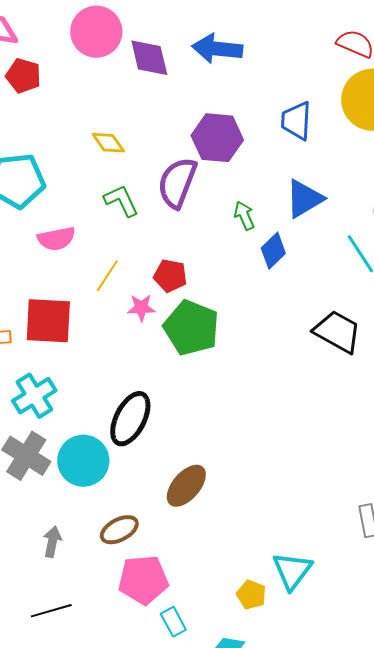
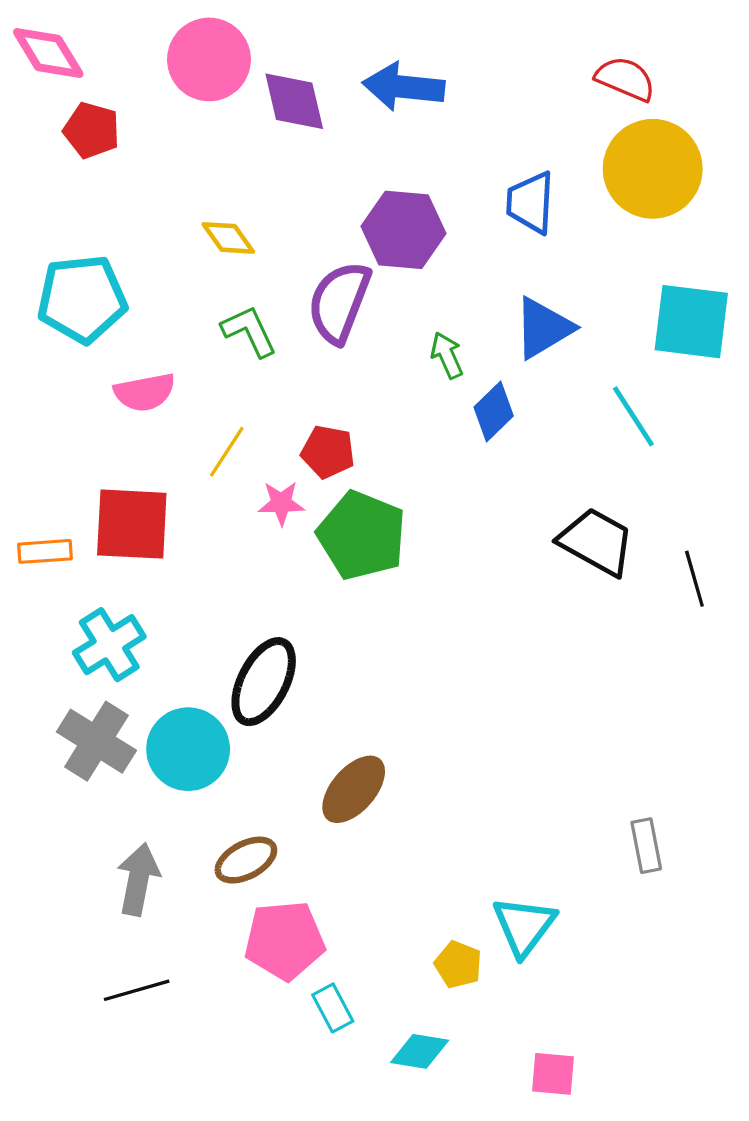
gray arrow: (52, 542) -> (138, 879), size x1.4

